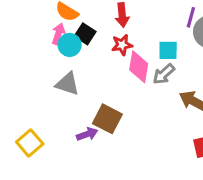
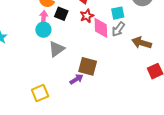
cyan circle: (70, 45) -> (43, 30), moved
gray triangle: (67, 84) -> (57, 49), turned -42
yellow square: (30, 143) -> (40, 93), turned 30

